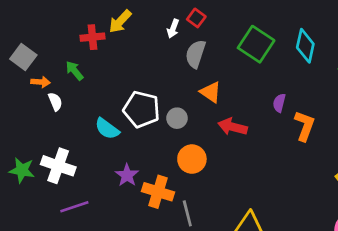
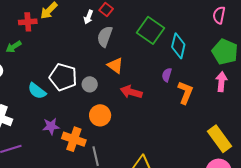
cyan diamond: (305, 46) -> (178, 46), moved
green arrow: (74, 71) -> (14, 47), turned -84
purple star: (127, 175) -> (51, 126), turned 30

